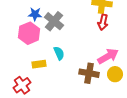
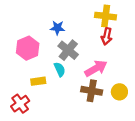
blue star: (35, 14) -> (58, 28), moved
gray cross: (54, 21) -> (68, 50), moved
pink arrow: (108, 56) -> (96, 68), moved

